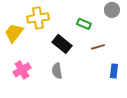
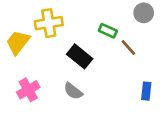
brown line: (98, 47) -> (128, 47), moved, turned 64
gray semicircle: (57, 71) -> (73, 91), turned -42

